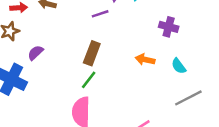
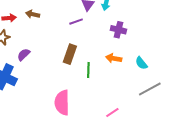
purple cross: (169, 27) -> (118, 30), moved
green line: (89, 80) -> (88, 70), moved, turned -35

